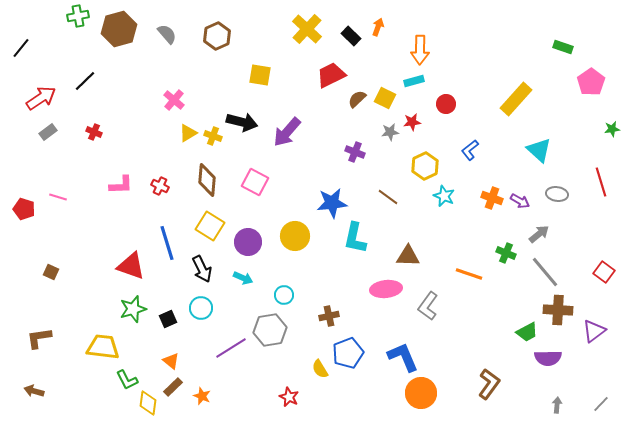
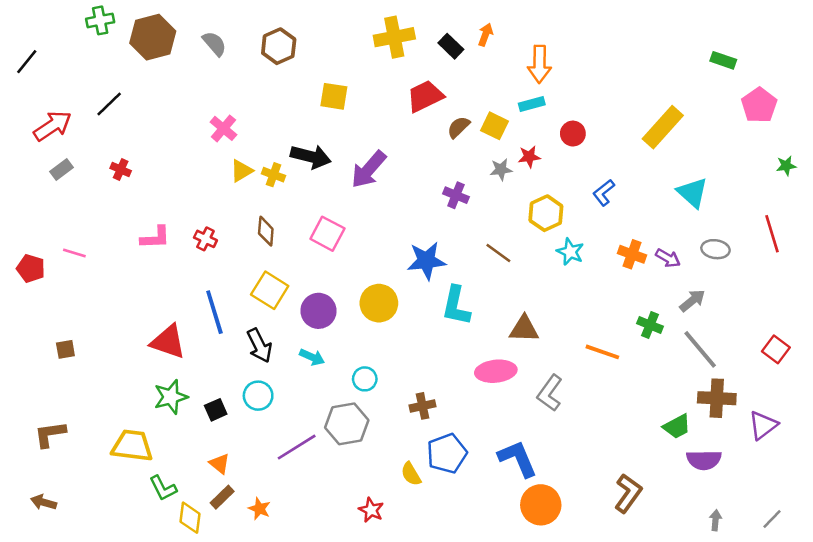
yellow cross: (307, 29) -> (394, 37), turned 36
brown diamond: (207, 180) -> (266, 231), size x0.7
brown square: (51, 272) -> (65, 349), turned -35

